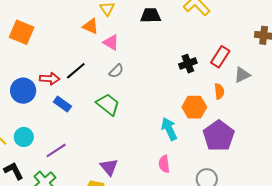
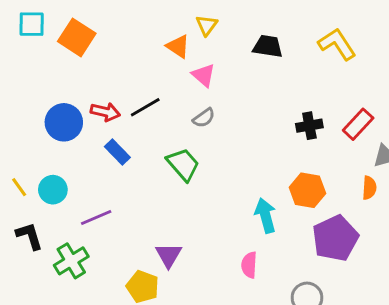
orange semicircle: (219, 91) -> (369, 188), moved

